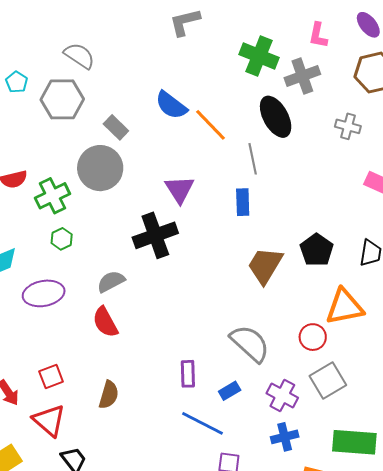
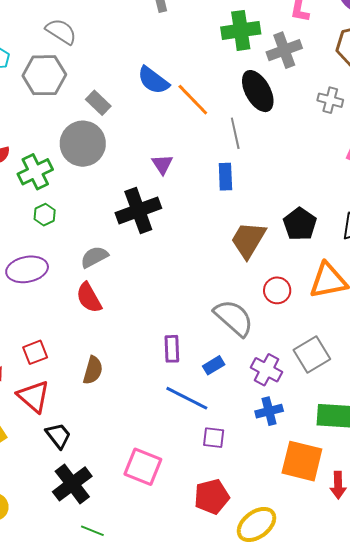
green cross: (259, 56) -> (241, 30), turned -30
purple triangle: (180, 189) -> (162, 164), size x0.7
red circle: (313, 337) -> (277, 290), moved

